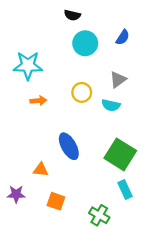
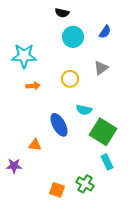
cyan semicircle: (111, 105) -> (84, 110), moved
orange square: (56, 201) -> (57, 190), moved

